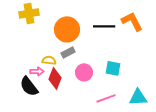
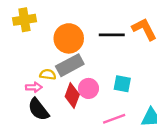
gray rectangle: (68, 52) -> (70, 65), size x1.6
red diamond: (55, 78) -> (72, 95), moved
black semicircle: (29, 86) -> (38, 109), moved

